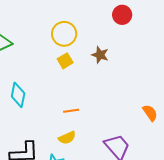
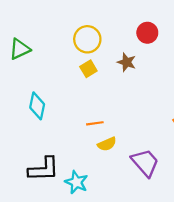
red circle: (122, 15) -> (147, 33), moved
yellow semicircle: (67, 138) -> (107, 144), moved

